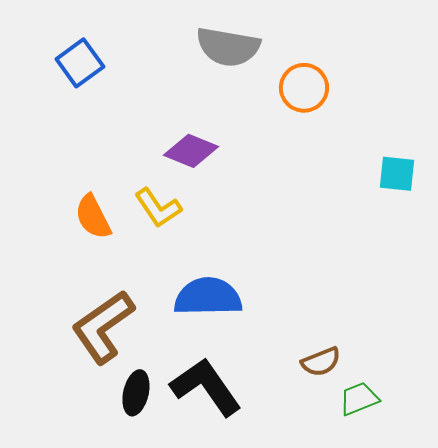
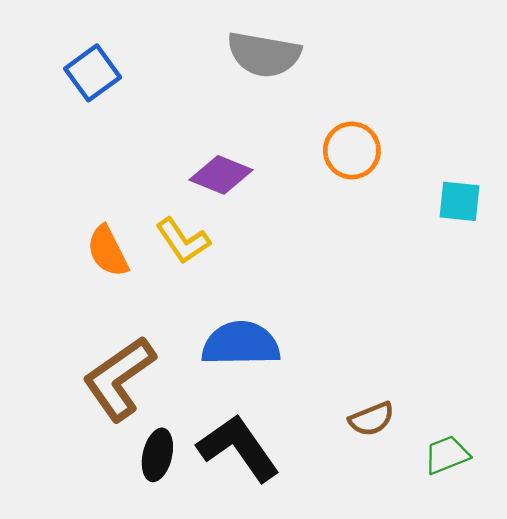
orange circle: (304, 88) -> (352, 150), moved
green trapezoid: (359, 399) -> (447, 455), moved

